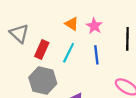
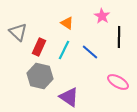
pink star: (94, 26) -> (102, 16), moved
blue line: (96, 55) -> (90, 52), turned -42

